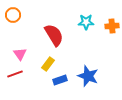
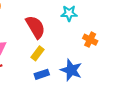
orange cross: (112, 26) -> (90, 40), moved, turned 32
yellow rectangle: (48, 64) -> (38, 53), moved

